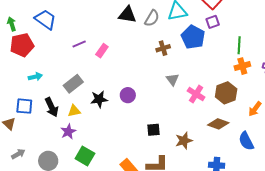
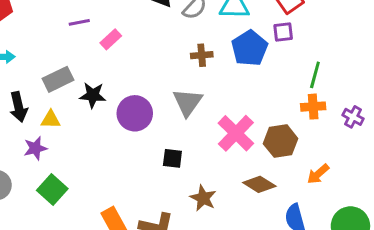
gray triangle: (172, 79) -> (188, 102), moved, size x1.5
pink cross: (196, 94) -> (236, 133), size x1.4
purple circle: (128, 95) -> (135, 113), size x1.5
black star: (99, 99) -> (93, 95), moved
black square: (154, 130) -> (172, 158), moved
brown star: (184, 141) -> (203, 198), turned 30

